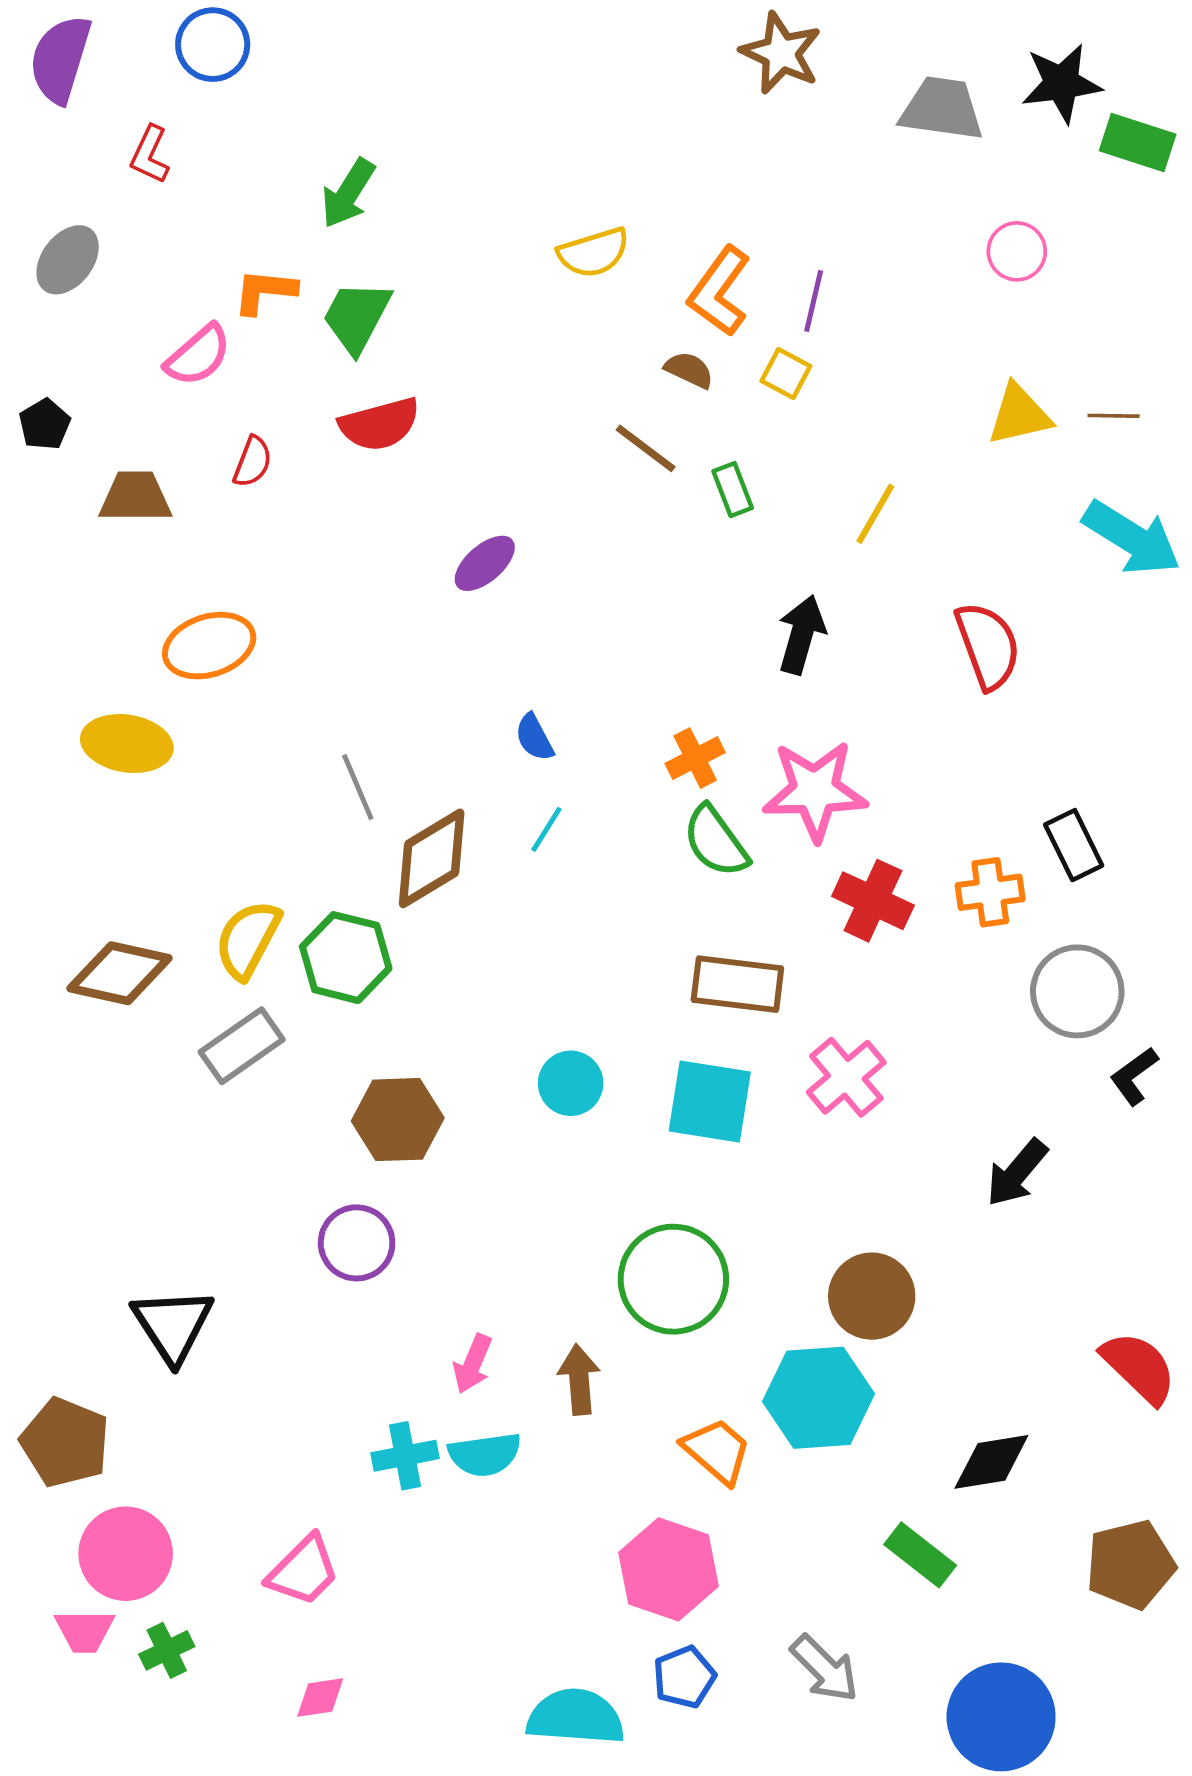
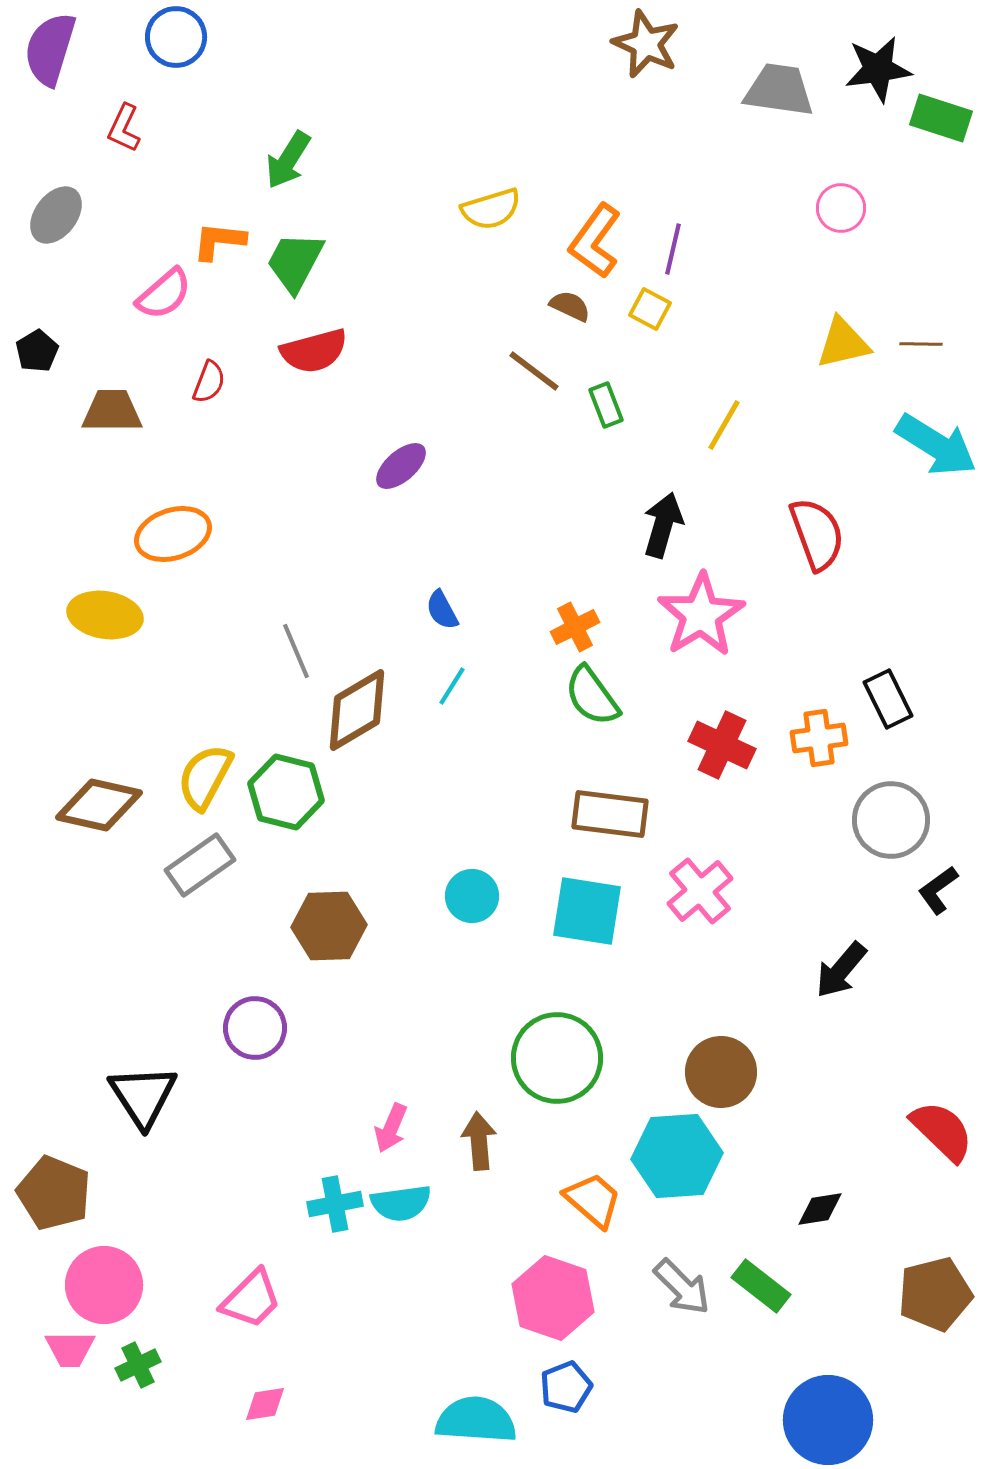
pink star: (815, 791) -> (701, 615), moved, turned -30
purple circle: (357, 1243) -> (255, 1028), moved
black diamond: (991, 1462) -> (820, 1209), size x0.7
gray arrow: (825, 1669) -> (682, 1287), moved

